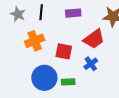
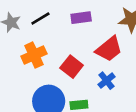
black line: (41, 12) -> (40, 19), turned 56
red square: (64, 51) -> (72, 67), turned 30

